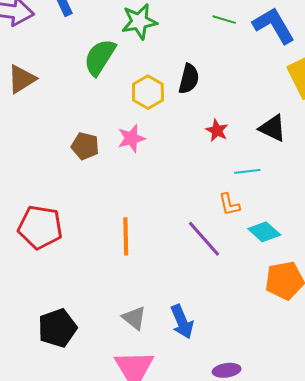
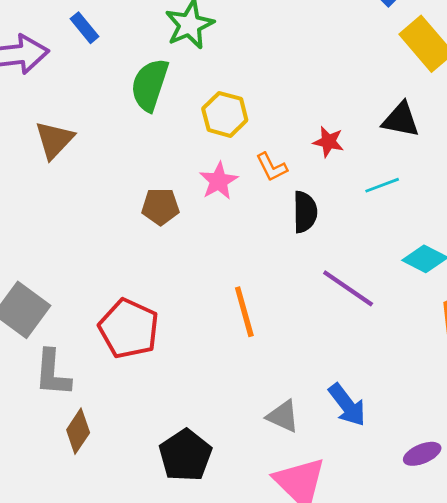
black semicircle: (189, 79) -> (305, 212), moved
orange L-shape: (229, 204) -> (272, 167), moved
red pentagon: (40, 227) -> (129, 329), turned 30

